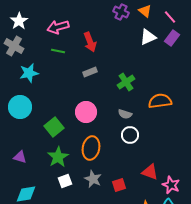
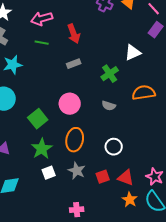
white triangle: (148, 37) -> (133, 53), moved
white circle: (130, 135) -> (114, 147), moved
red triangle: (150, 172) -> (126, 178), moved

